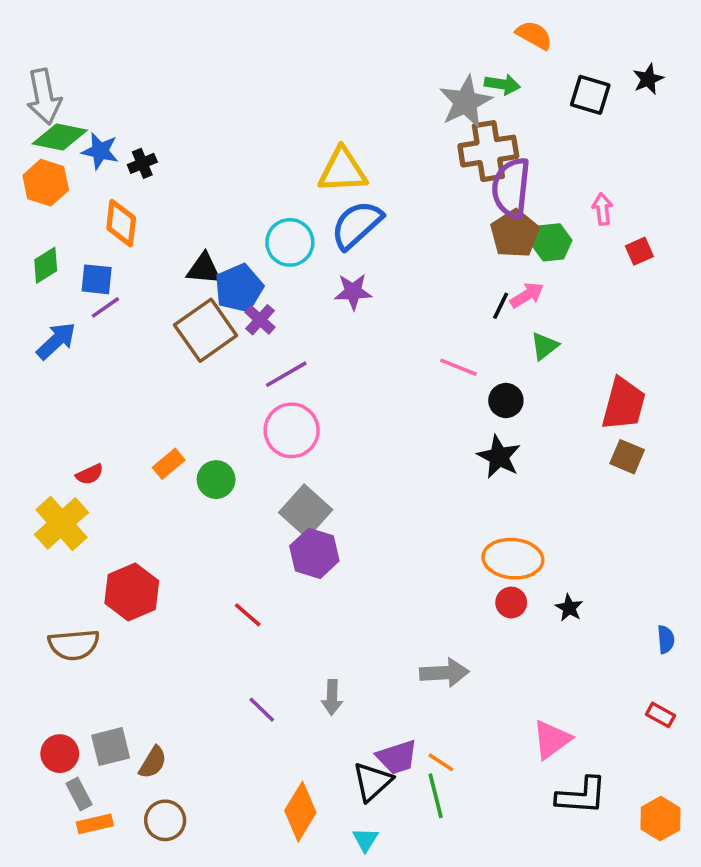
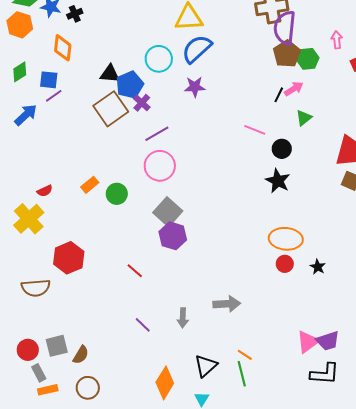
gray arrow: (444, 673) -> (227, 304), moved
purple trapezoid: (397, 757) -> (328, 341), moved

